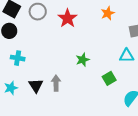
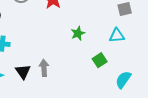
green star: (83, 60) -> (78, 33), moved

